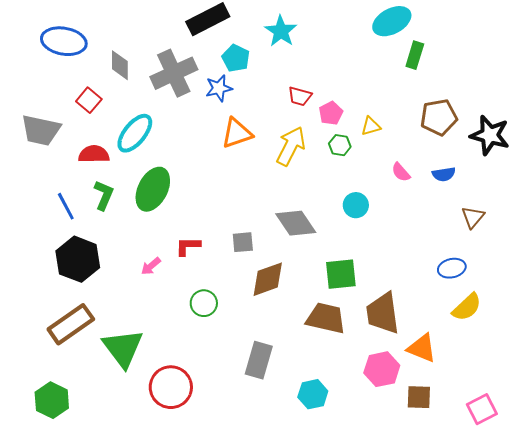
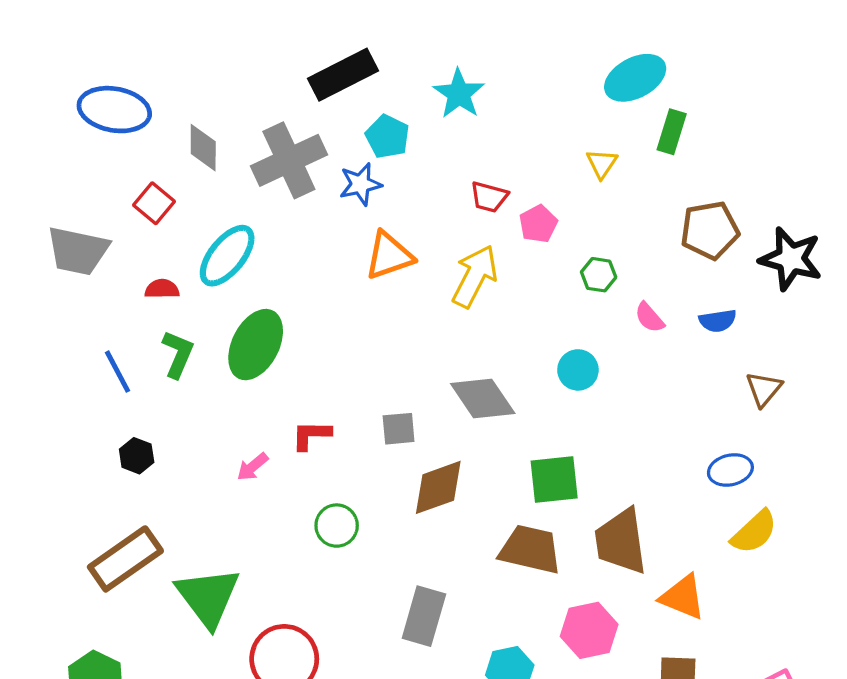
yellow triangle: (371, 126) -> (602, 164), moved, turned -40
green hexagon: (340, 145) -> (599, 275), moved
red semicircle: (94, 154) -> (162, 289), size x0.7
black hexagon: (78, 259) -> (137, 456), size x0.5
pink hexagon: (382, 369) -> (589, 630), moved

